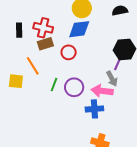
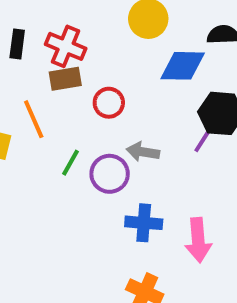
blue diamond: (79, 29) -> (183, 66), moved
gray arrow: (112, 79) -> (143, 152), moved, turned 119
pink arrow: (102, 91) -> (198, 240), moved, turned -110

